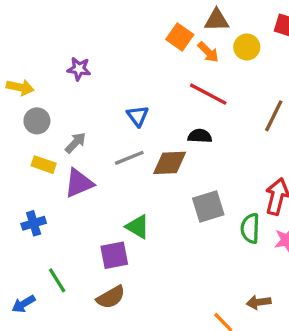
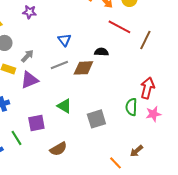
red line: (208, 94) -> (119, 27), moved
gray square: (208, 207) -> (96, 119), moved
purple square: (114, 255) -> (36, 123), moved
brown semicircle: (111, 297) -> (58, 149), moved
brown arrow: (259, 302) -> (136, 151), turned -32

